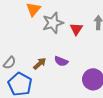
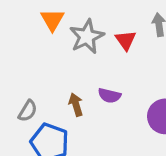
brown arrow: (40, 64) -> (76, 105), turned -56

